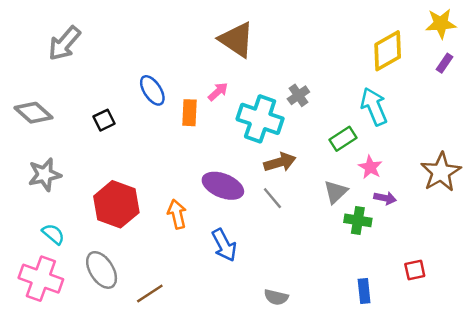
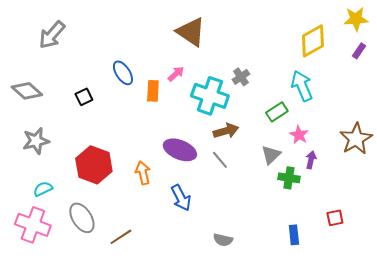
purple arrow: (385, 198) -> (311, 160), turned -90
cyan semicircle: (53, 234) -> (43, 189), turned -66

